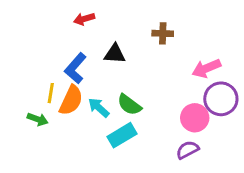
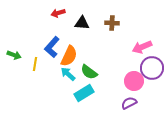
black triangle: (115, 54) -> (82, 23), moved
orange semicircle: (71, 100) -> (69, 56), moved
green arrow: (38, 119) -> (14, 55), moved

